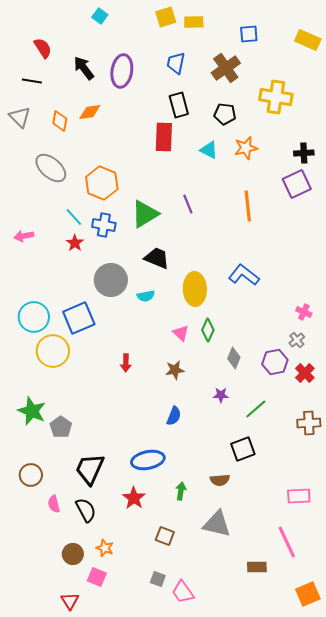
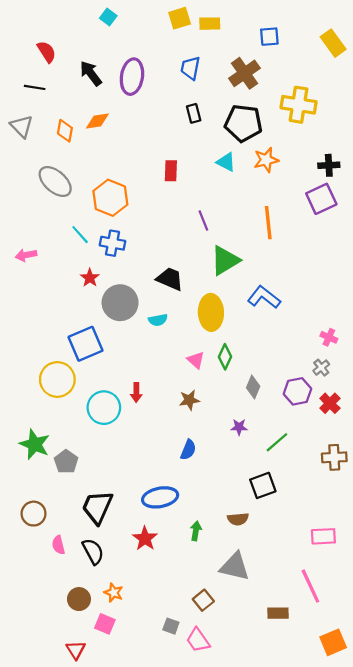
yellow rectangle: (308, 40) -> (333, 43), turned 30
black rectangle: (179, 105) -> (194, 113), size x0.7
black pentagon: (225, 114) -> (243, 123), size x1.6
red rectangle: (164, 137) -> (171, 171), moved, size x0.7
green triangle: (145, 214) -> (225, 260), moved
red star: (75, 243) -> (90, 278), moved
cyan circle: (34, 317) -> (104, 408), moved
brown square: (165, 536) -> (203, 600), moved, turned 30

